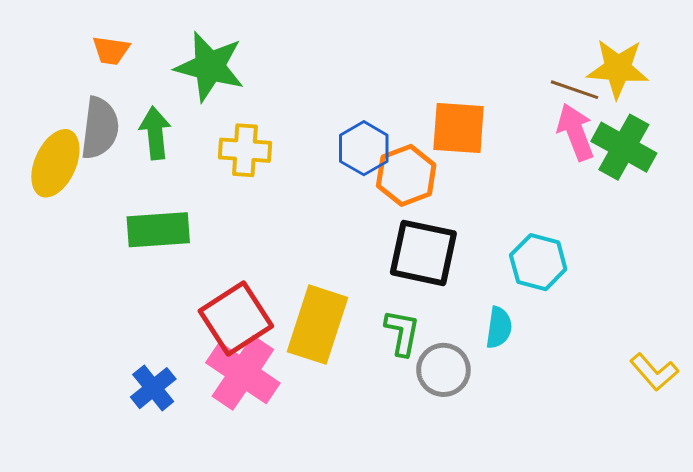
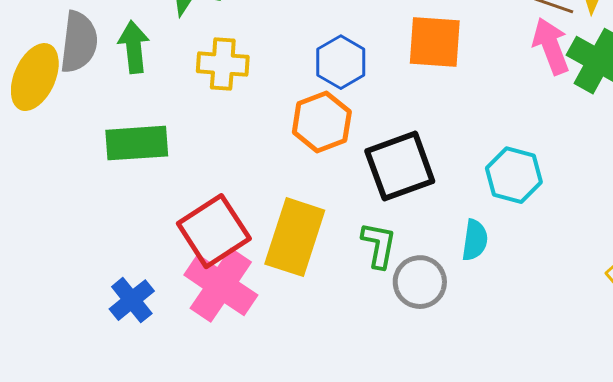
orange hexagon: (406, 175) -> (322, 122), moved
black square: (423, 253) -> (400, 166), turned -32

